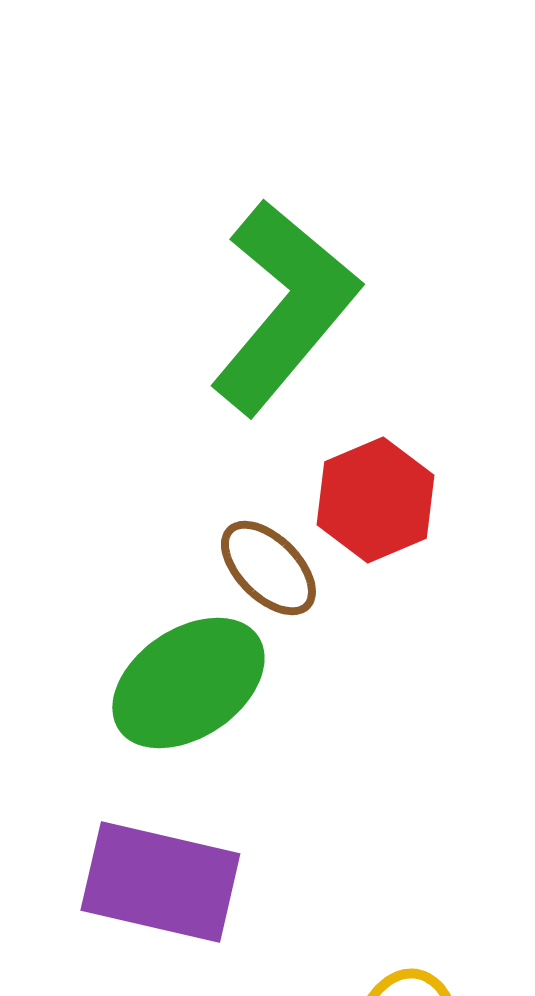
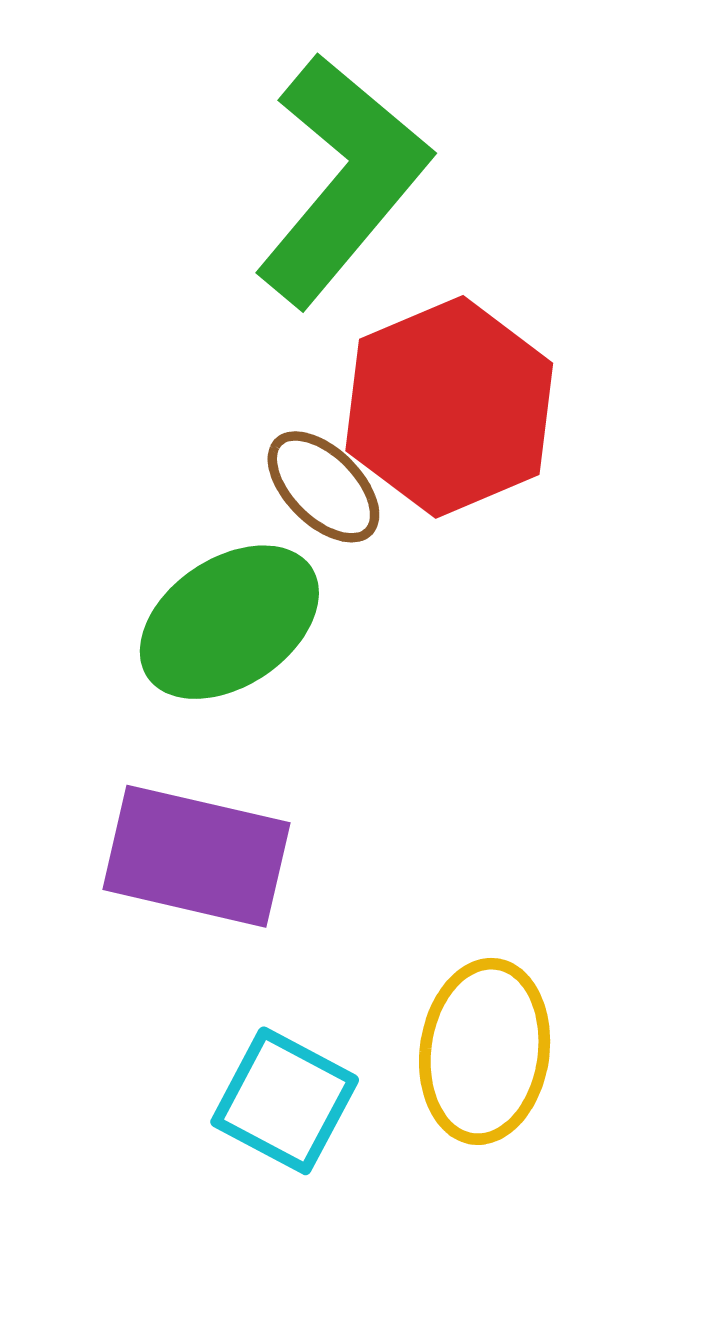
red hexagon: (375, 500) -> (449, 407), size x1.5

